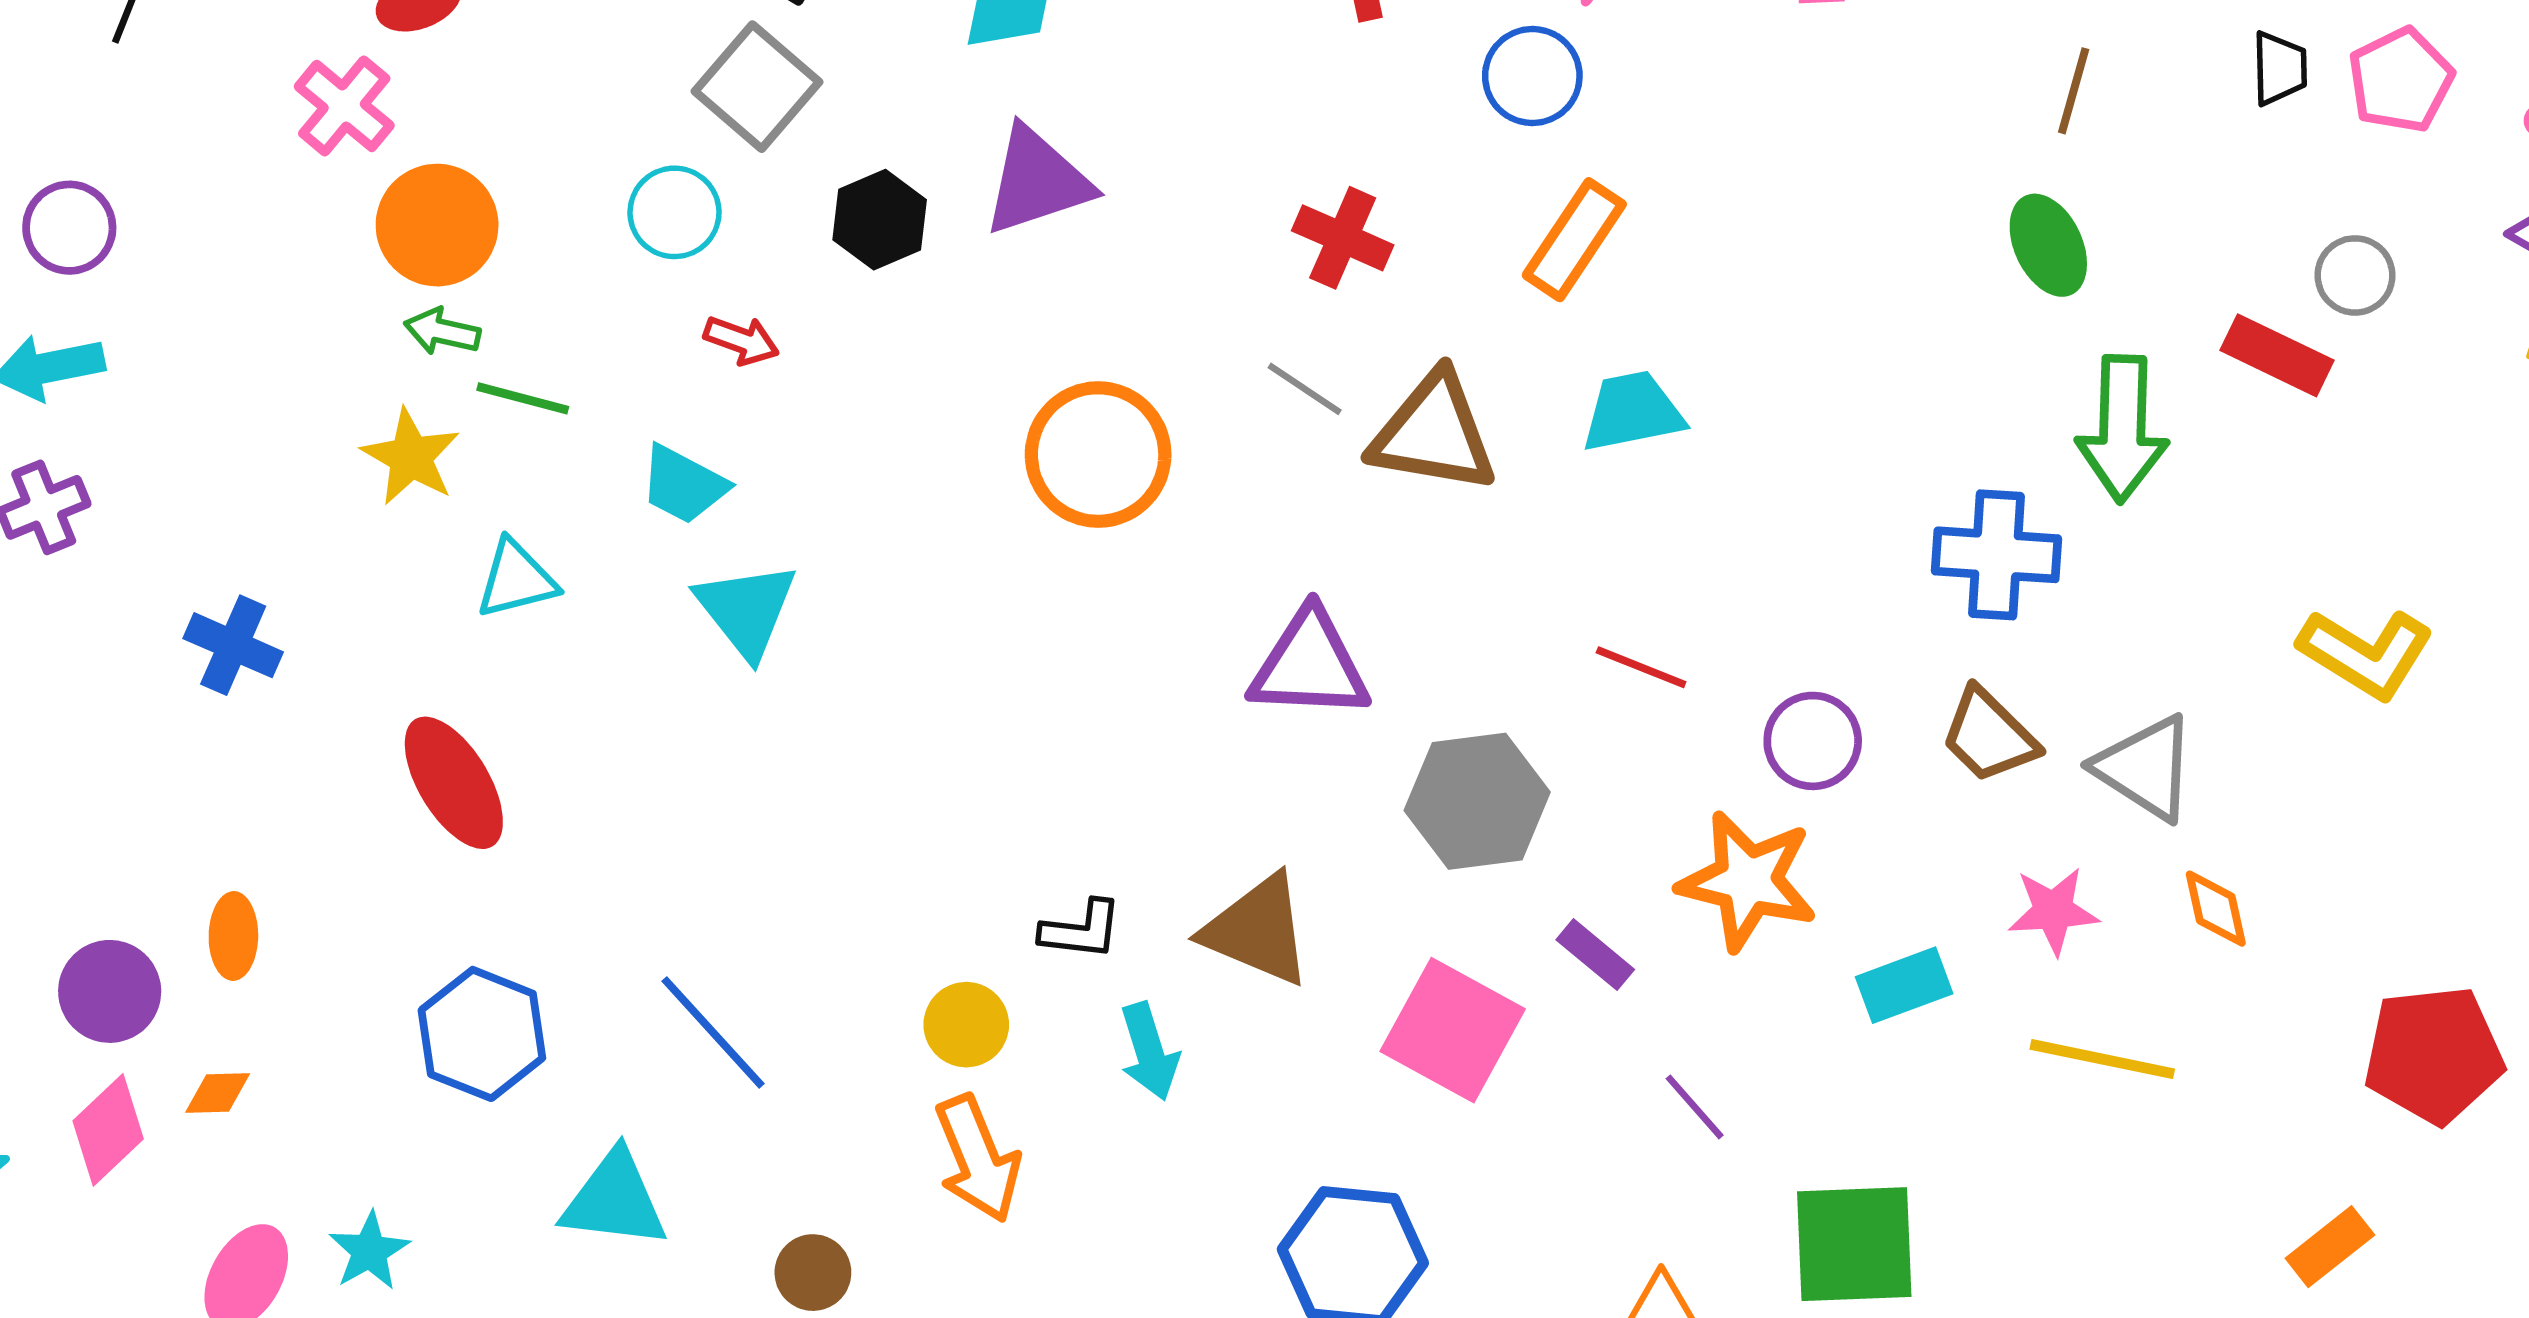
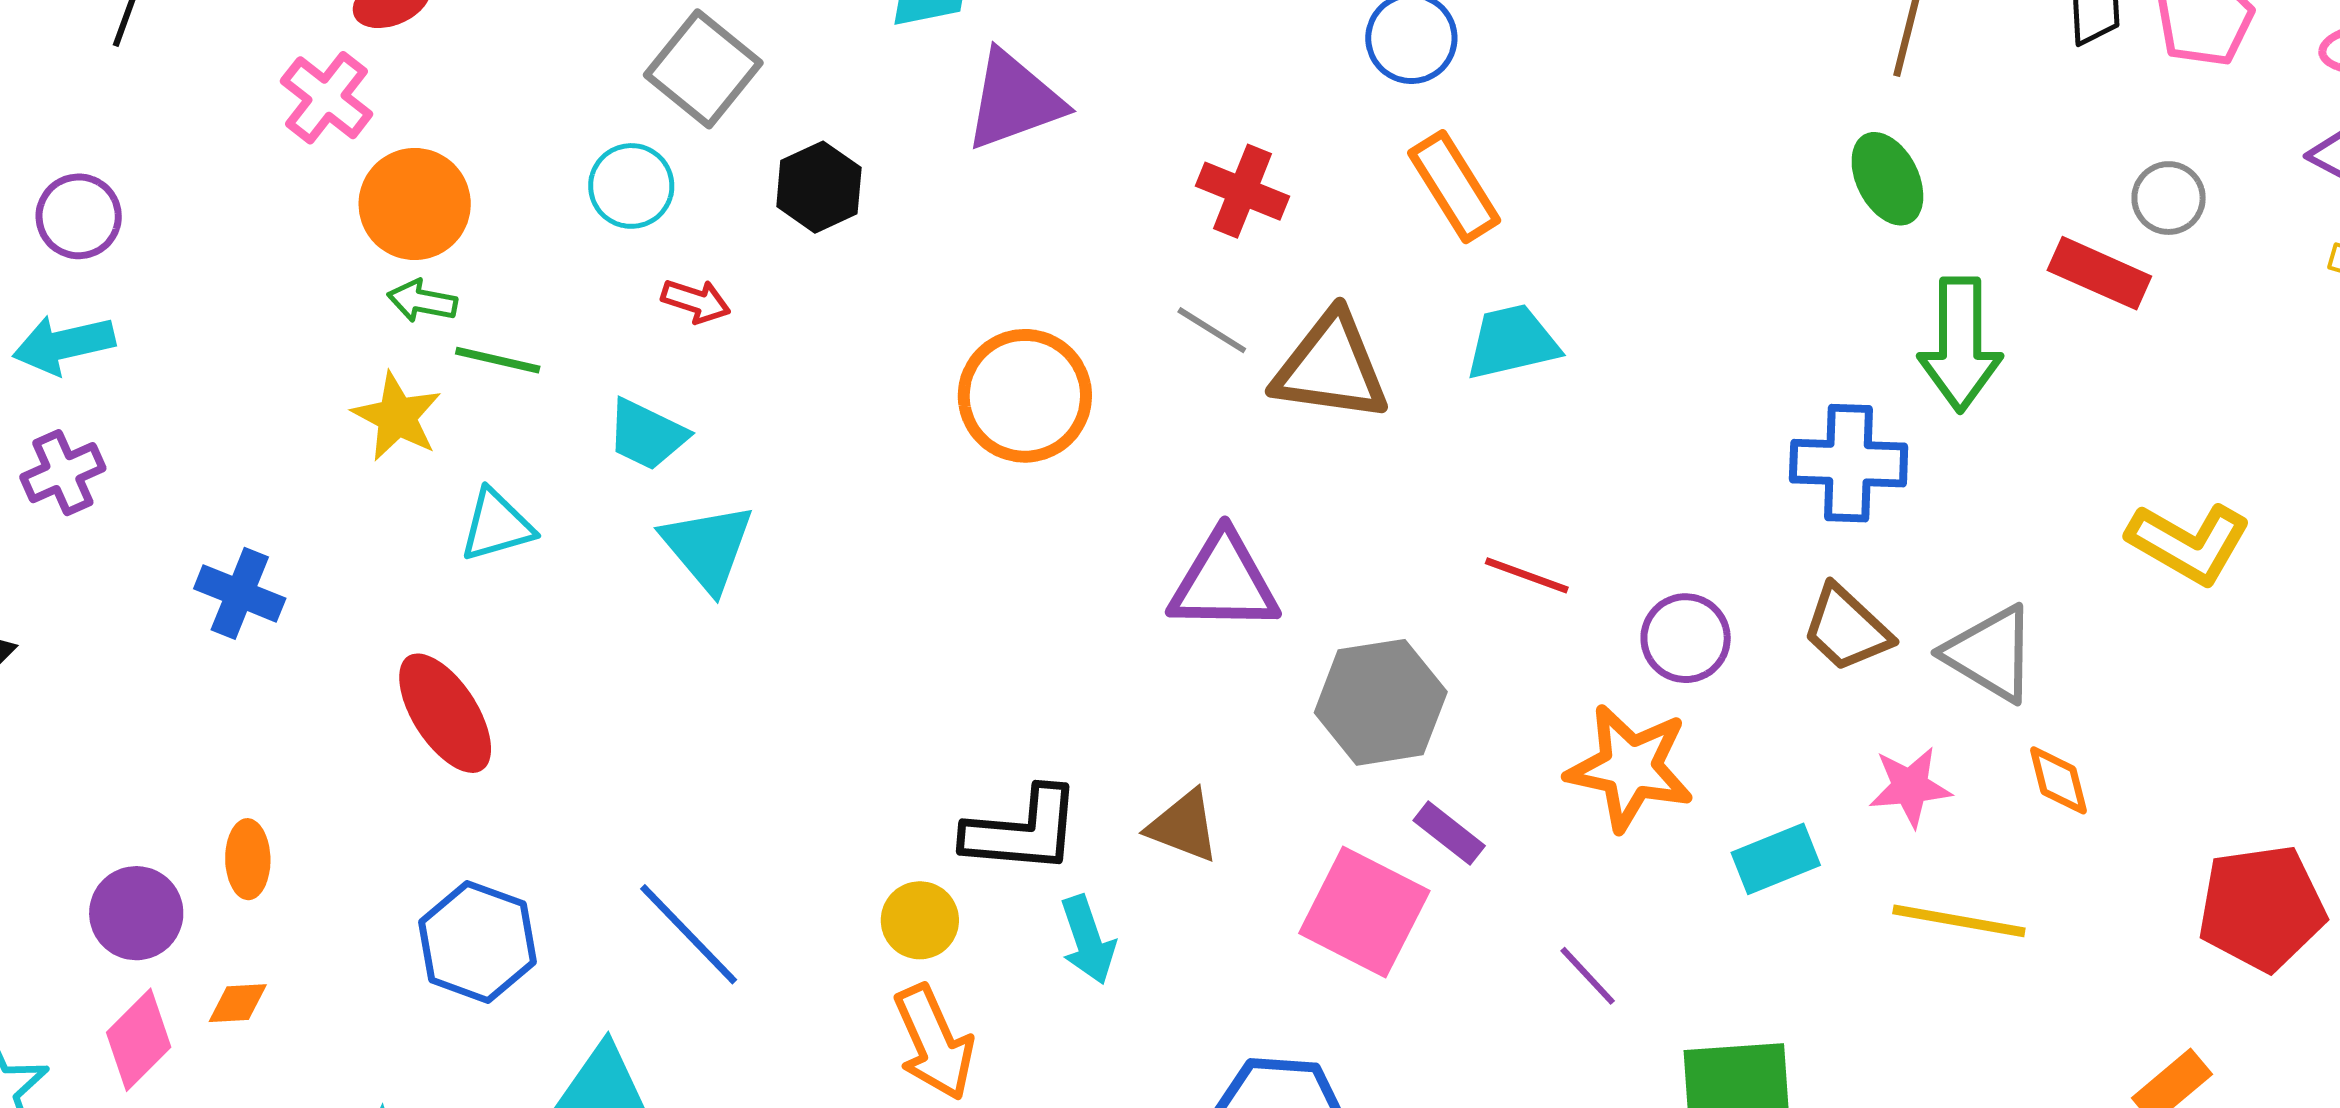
purple triangle: (1037, 181) -> (1014, 100), moved
orange rectangle: (1574, 240) -> (1454, 187), turned -64
black L-shape: (1081, 930) -> (1022, 831), size x1.6
brown triangle: (1258, 930) -> (1184, 826), size x0.7
purple rectangle: (1595, 955) -> (1449, 833), moved

